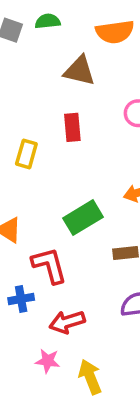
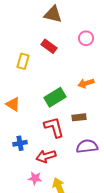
red rectangle: (72, 127) -> (49, 46), turned -49
red L-shape: (49, 265) -> (54, 127), moved

